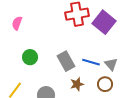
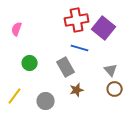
blue line: (91, 62) -> (80, 48), moved
brown circle: (105, 84) -> (115, 89), moved

